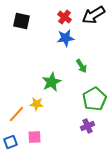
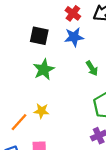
black square: (22, 21) -> (39, 36), moved
green star: (52, 82) -> (44, 69), moved

